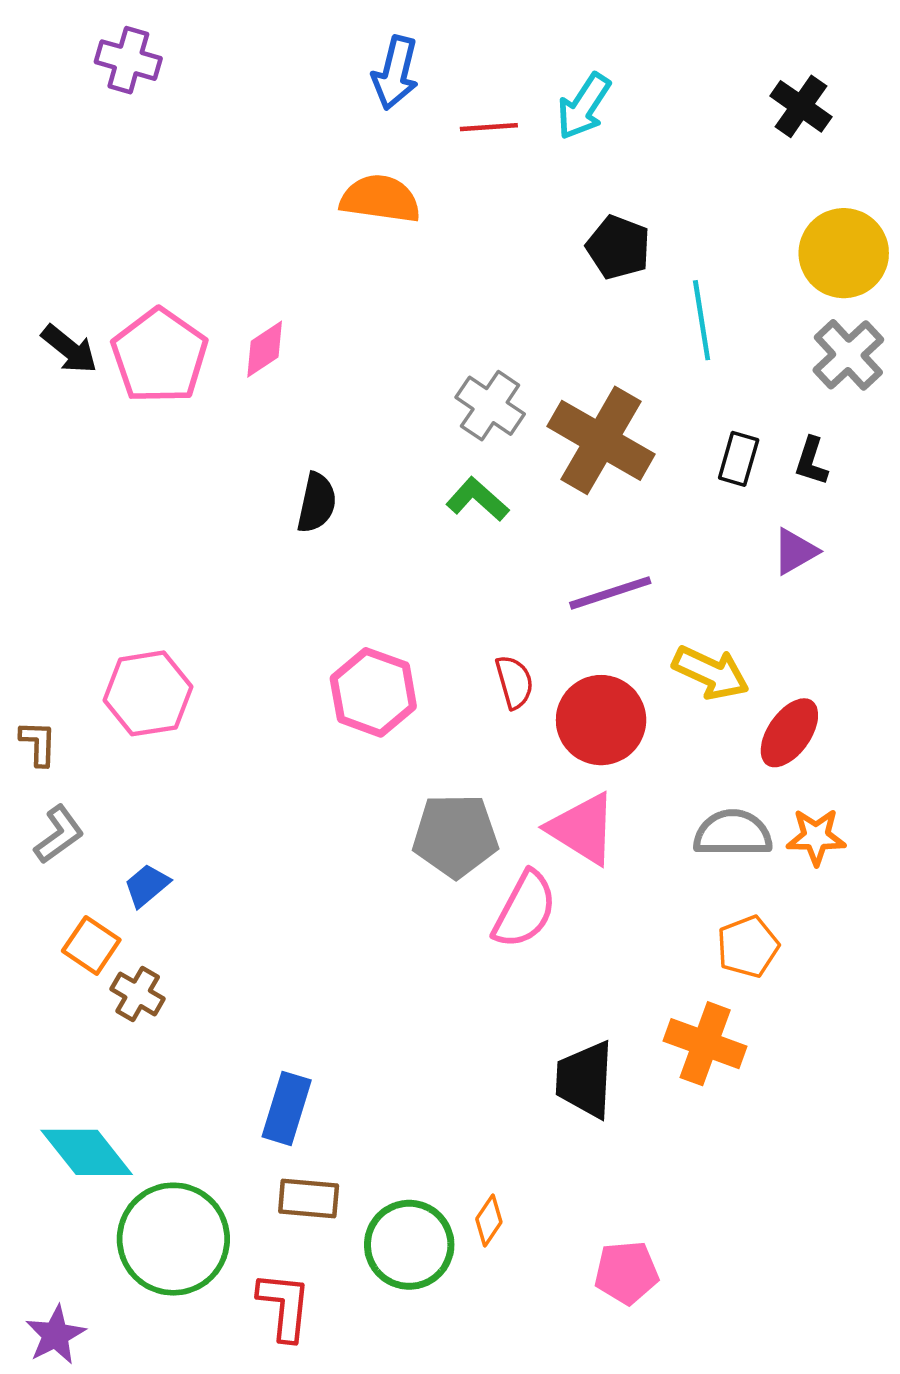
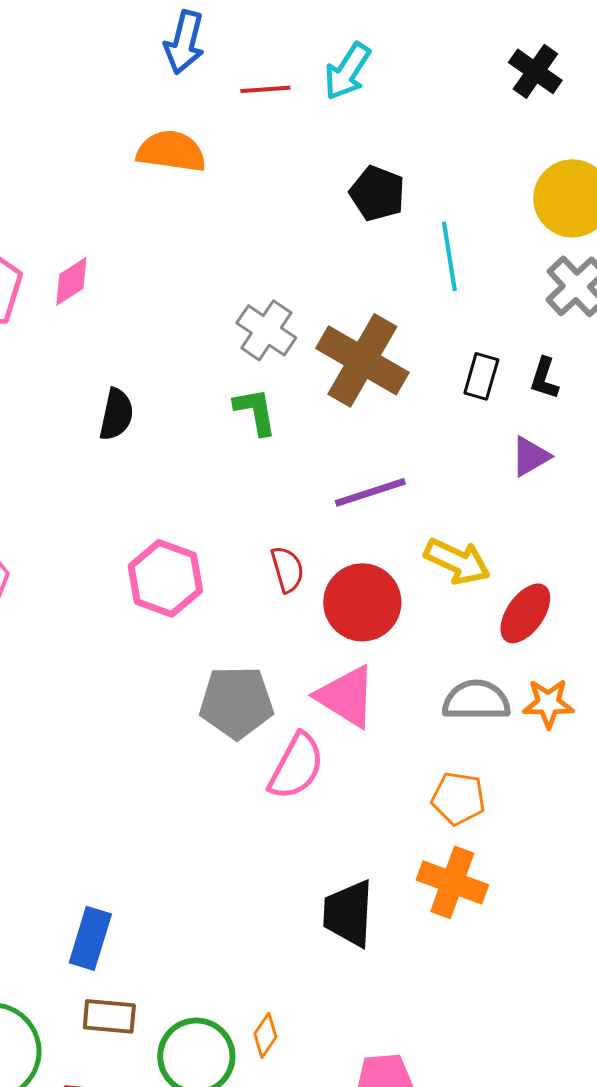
green L-shape: (477, 499) -> (255, 411), turned 38
orange pentagon: (748, 947) -> (458, 798), moved, turned 30

